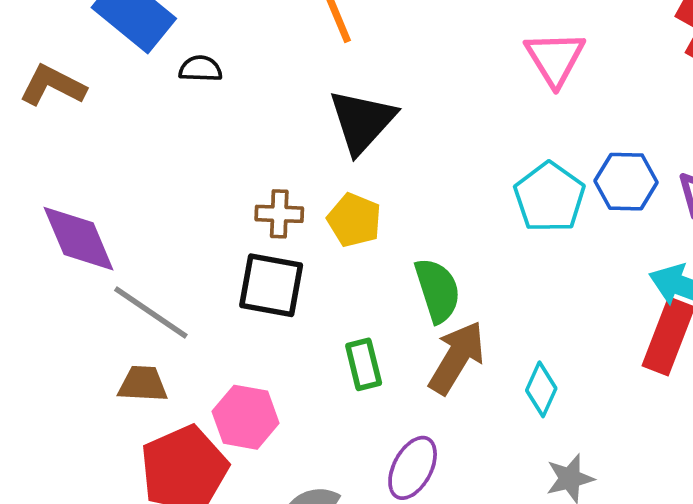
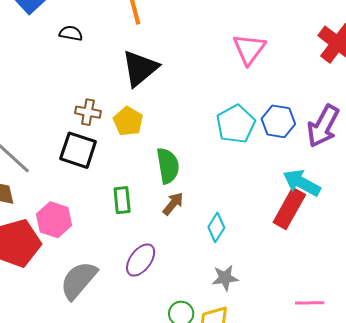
black semicircle: (200, 69) -> (71, 33), moved
brown arrow: (457, 358) -> (173, 204), size x0.6

